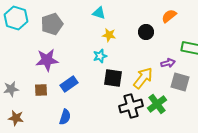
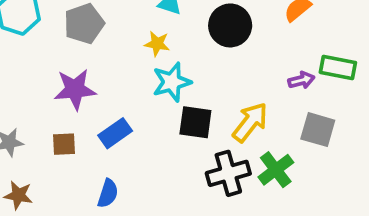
black circle: (146, 32) -> (230, 25), moved, size x1.5
yellow star: (109, 35) -> (157, 44), moved
cyan star: (100, 56) -> (172, 82), size x1.5
purple arrow: (168, 63) -> (301, 80), moved

